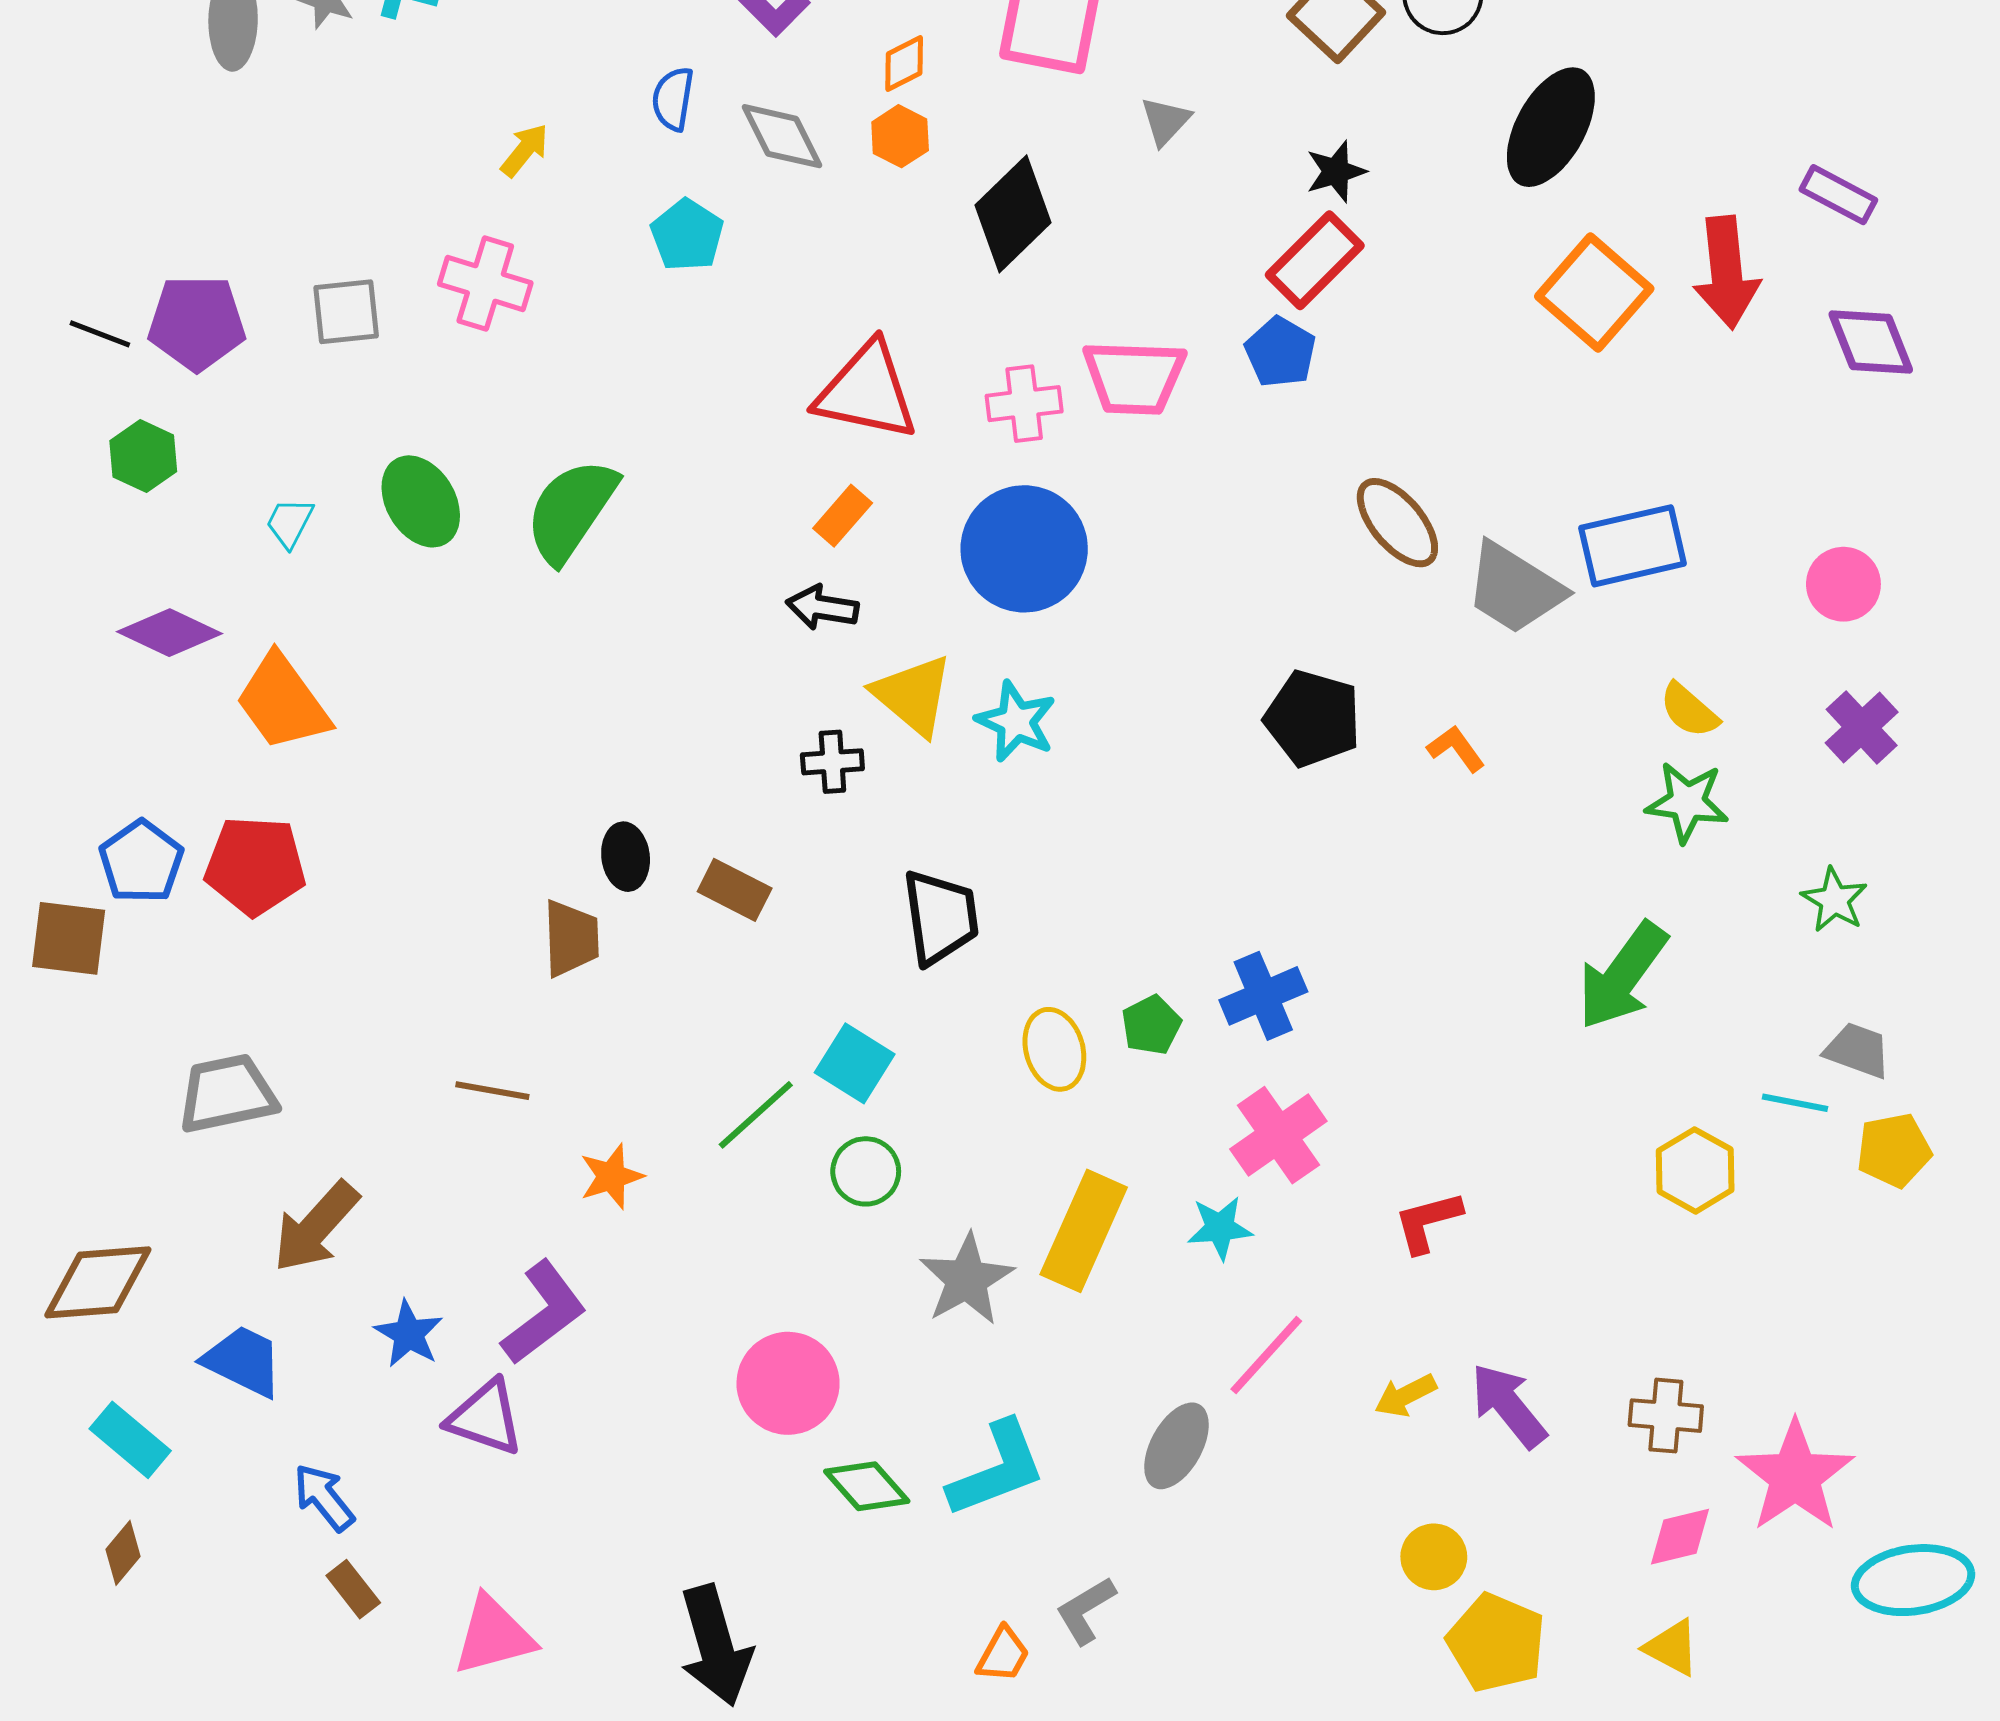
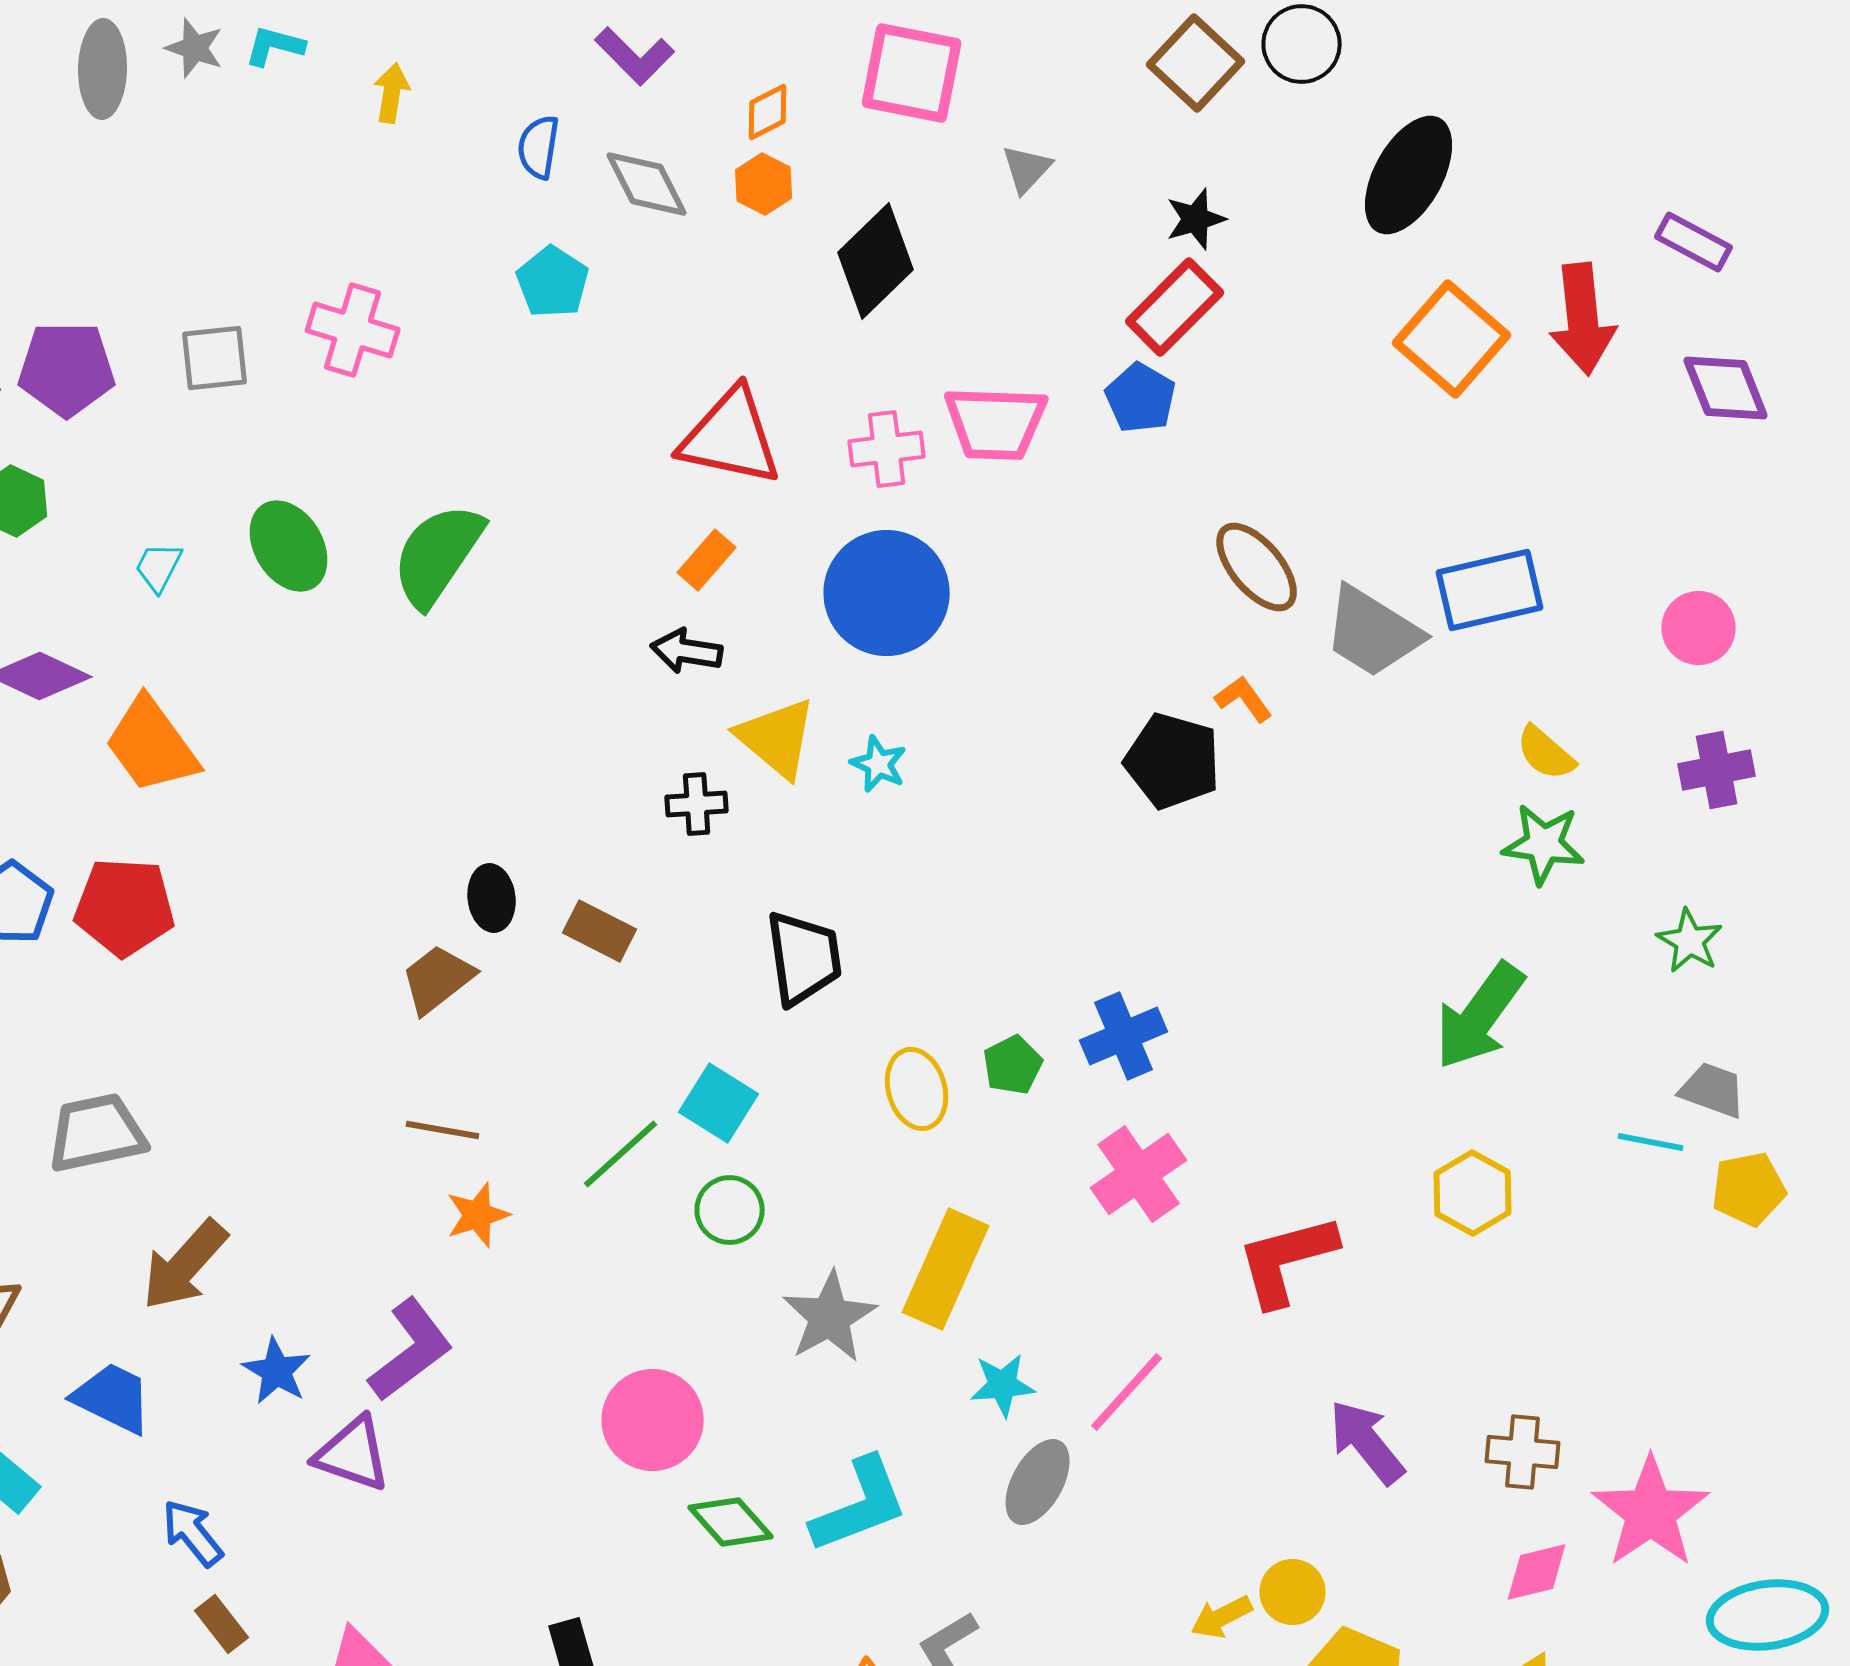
yellow arrow: (525, 150) -> (392, 93), moved, turned -30
cyan star: (1016, 721) -> (879, 764), size x0.7
purple cross: (1862, 727) -> (1717, 770), turned 32
orange L-shape: (1456, 749) -> (1244, 699), moved
brown trapezoid: (571, 938) -> (438, 979), turned -126
brown line: (492, 1091) -> (443, 1130), moved
yellow hexagon: (1695, 1170) -> (1473, 1193), moved
red L-shape: (1428, 1222) -> (1287, 1260), size x1.5
cyan star: (1220, 1228) -> (1003, 1385), moved
yellow arrow: (1406, 1395) -> (1222, 1617), moved

